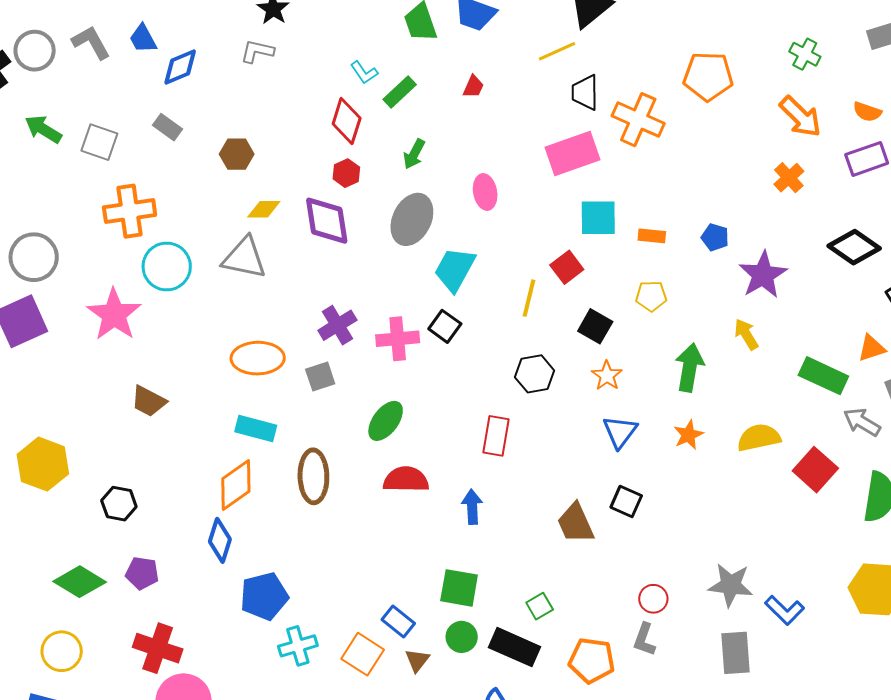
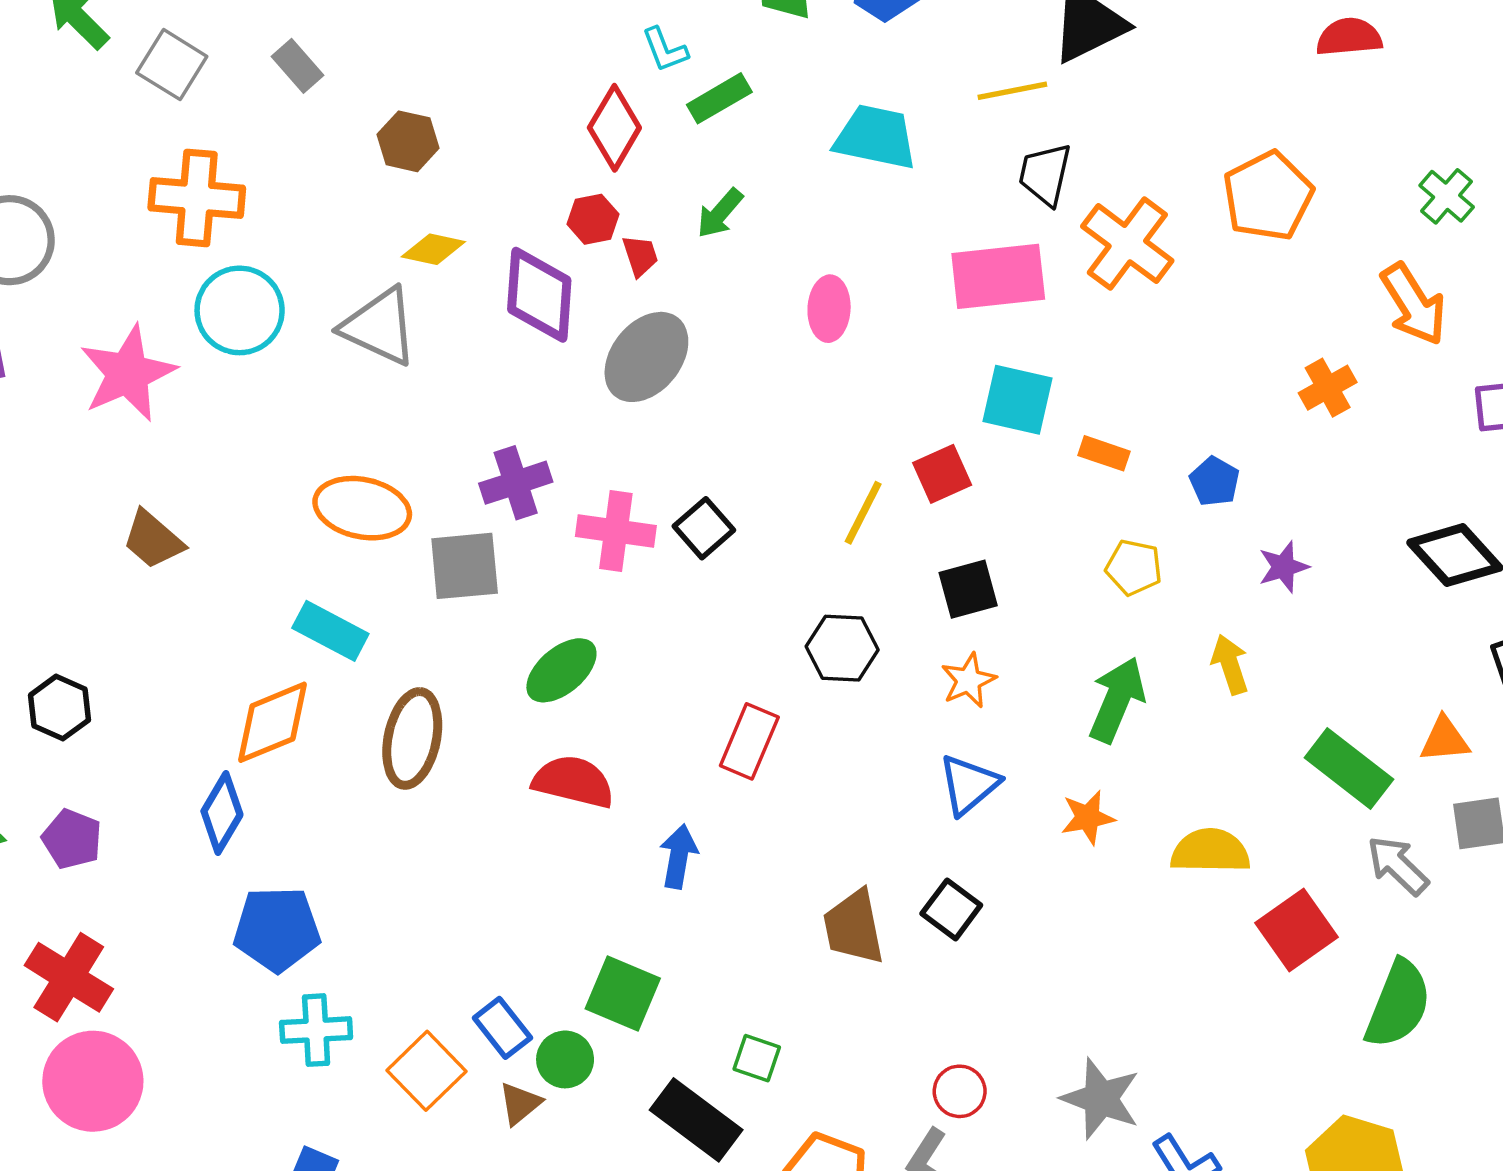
orange pentagon: (708, 76) -> (1268, 196), turned 30
red trapezoid: (473, 87) -> (640, 256), moved, turned -55
orange cross: (789, 178) -> (1328, 388), moved
gray ellipse: (412, 219) -> (646, 357), moved
cyan trapezoid: (455, 269) -> (876, 137), moved, turned 60
purple star: (763, 275) -> (1283, 567), size x0.6
yellow pentagon: (651, 296) -> (1134, 567), moved
black square: (595, 326) -> (968, 589), turned 32
gray square: (320, 377) -> (465, 566), size x1.4
green square: (540, 606) -> (757, 1058), turned 36
green circle: (462, 637) -> (565, 1059), moved

